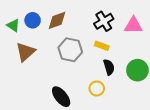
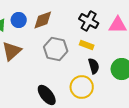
black cross: (104, 21) -> (89, 21), turned -30
yellow circle: (97, 89) -> (82, 87), size x1.5

